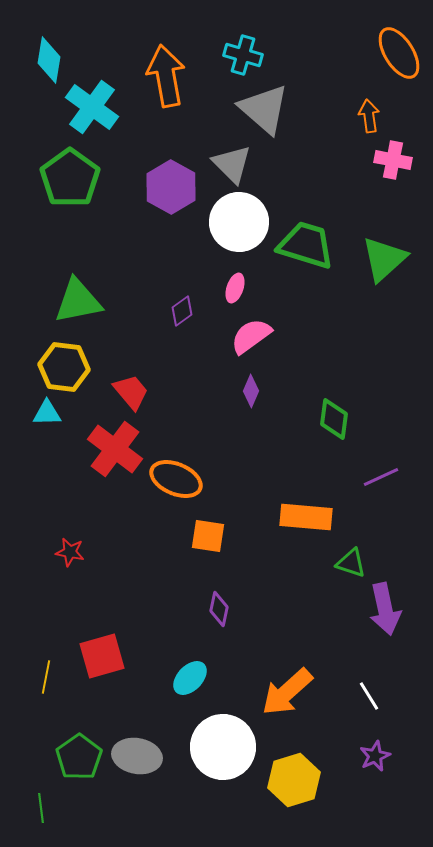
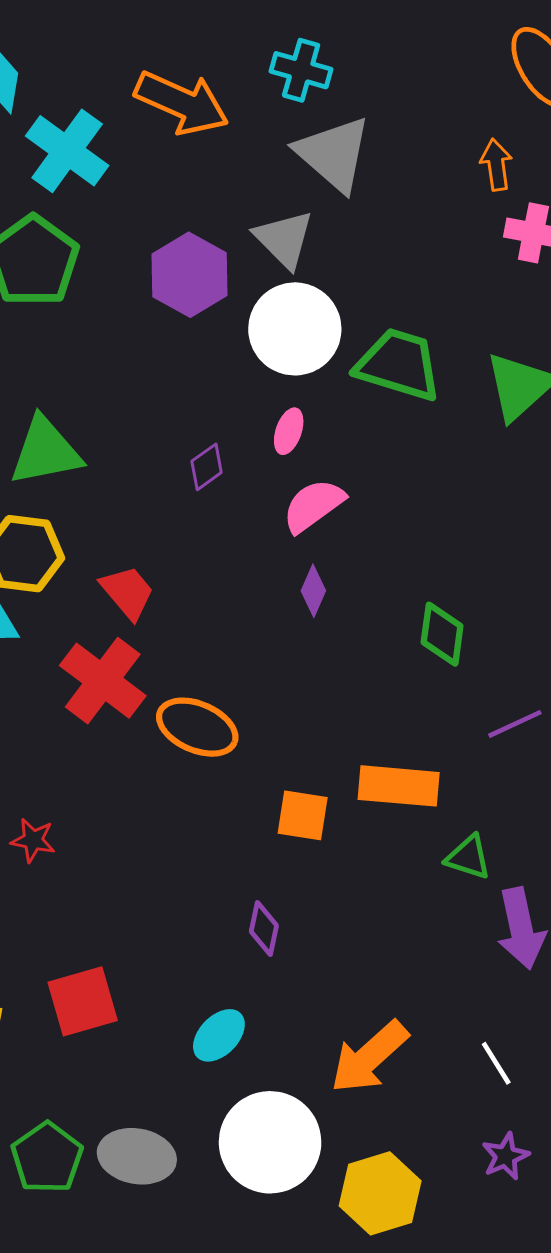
orange arrow: (166, 76) -> (182, 103), turned 124
orange square: (208, 536) -> (303, 815), moved

